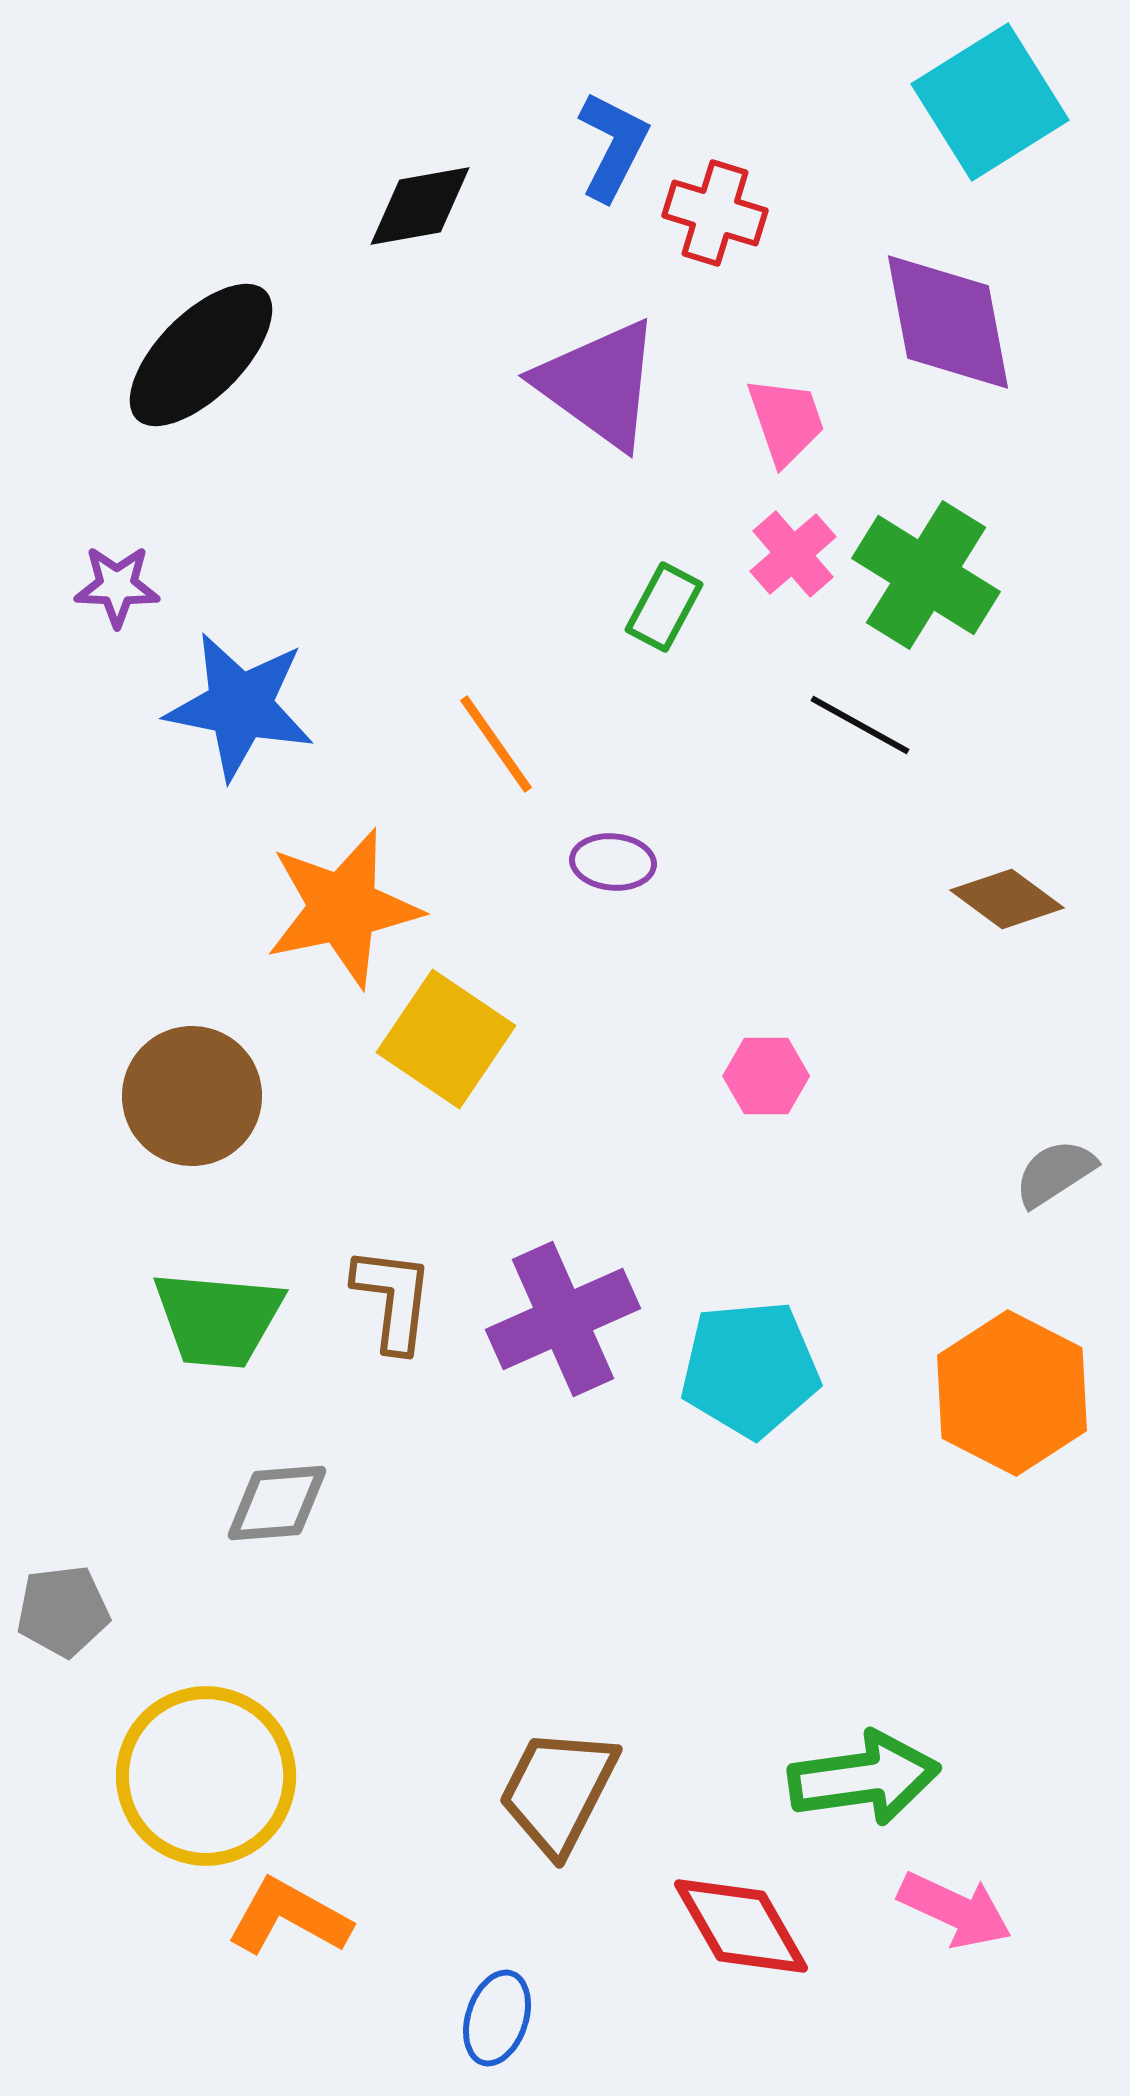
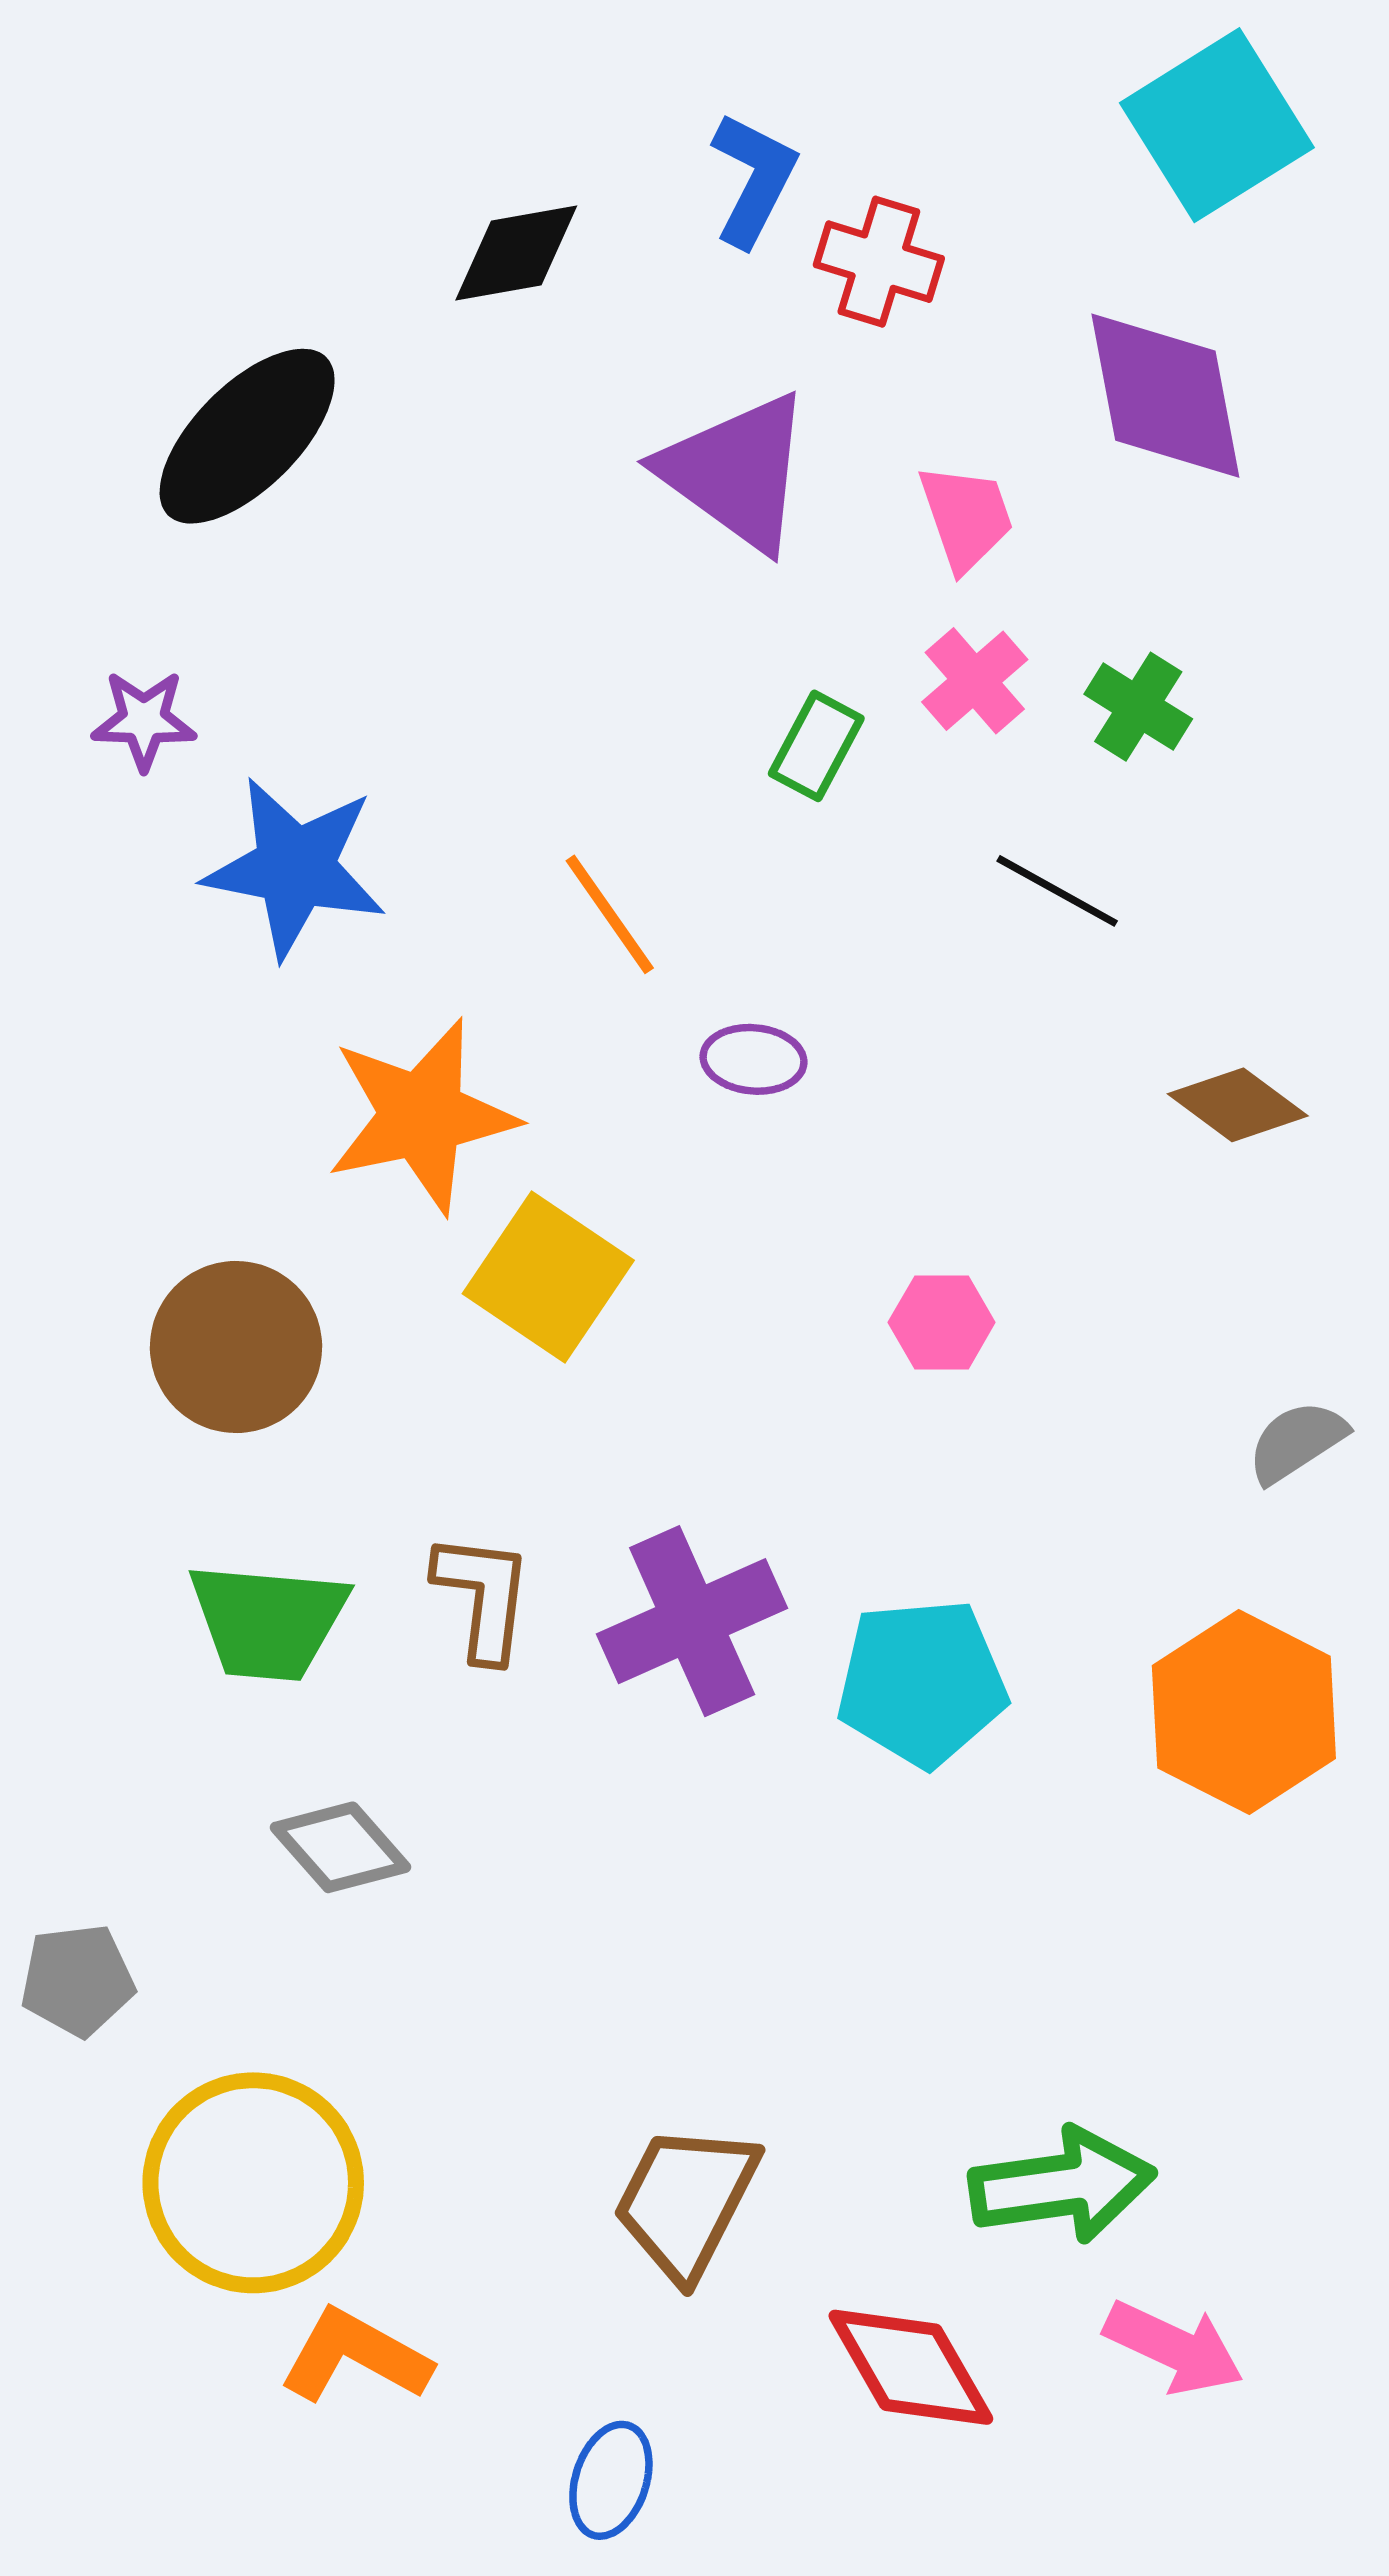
green cross: (926, 575) -> (1138, 707), size x0.6
gray diamond: (277, 1503) -> (340, 1847), turned 53

